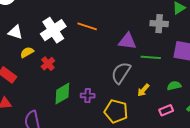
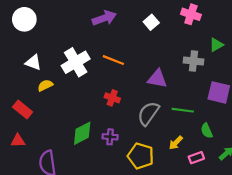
green line: (151, 57) -> (183, 110), moved
red cross: (48, 64) -> (112, 98), moved, turned -32
green semicircle: (174, 86) -> (207, 131), turned -104
yellow arrow: (143, 90) -> (176, 143), moved

